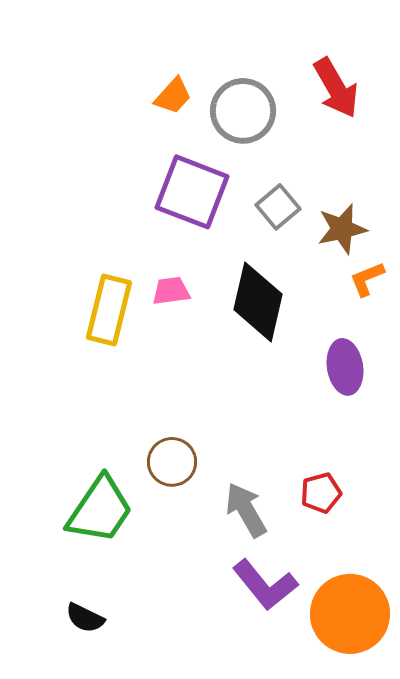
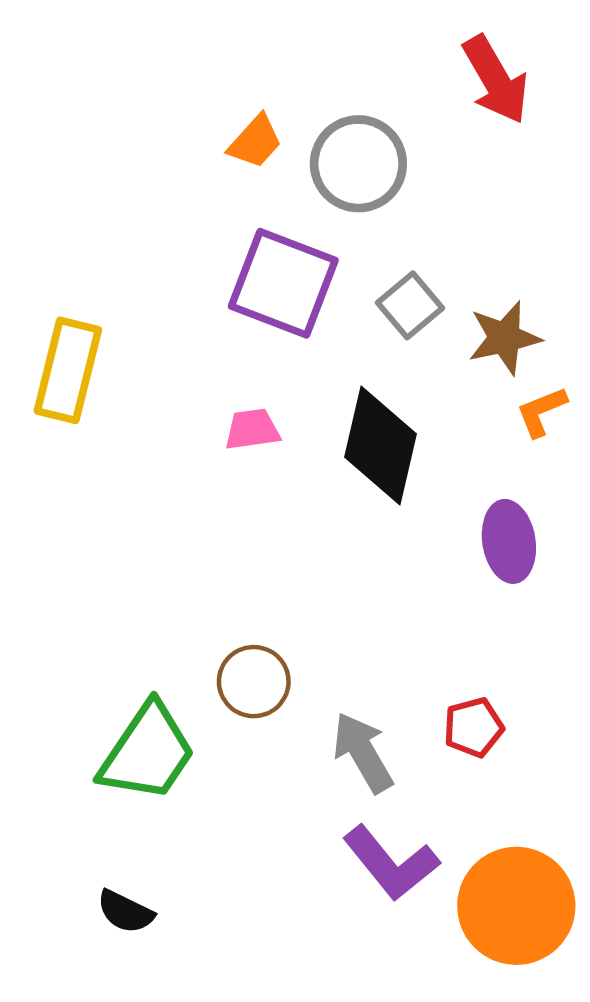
red arrow: (336, 88) -> (496, 80), moved
yellow rectangle: (109, 310) -> (68, 370), moved

